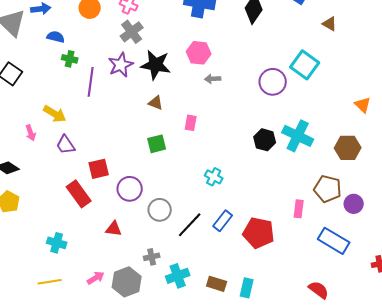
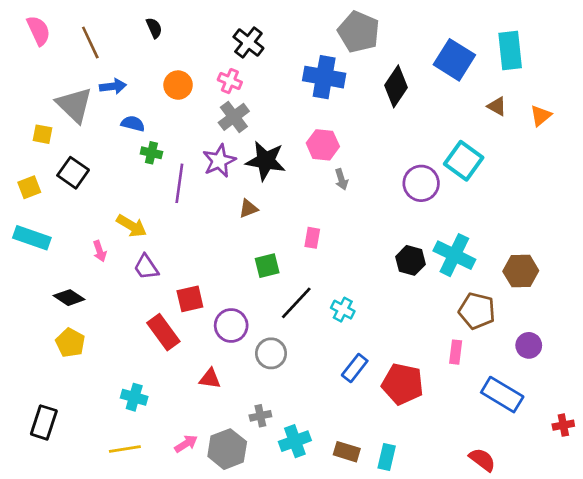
gray arrow: (213, 79) -> (341, 179), turned -105
brown triangle: (156, 103) -> (248, 209), moved, turned -42
orange triangle: (363, 105) -> (541, 116), moved, turned 36
brown pentagon: (328, 189) -> (477, 311), moved
black line: (190, 225) -> (296, 303), moved

